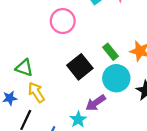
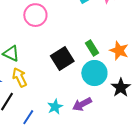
pink circle: (63, 21) -> (35, 15), moved
purple arrow: (96, 103) -> (82, 104), moved

